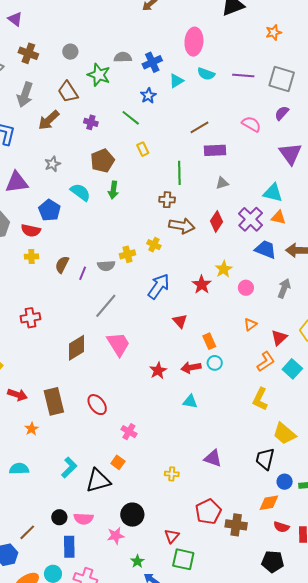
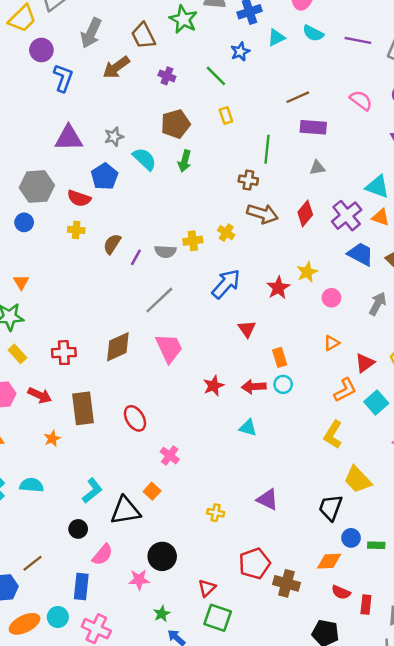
gray star: (53, 164) -> (114, 137), moved
red cross: (30, 318) -> (64, 353), moved
black circle: (59, 517) -> (78, 529), moved
pink semicircle: (83, 519) -> (102, 555), turned -60

